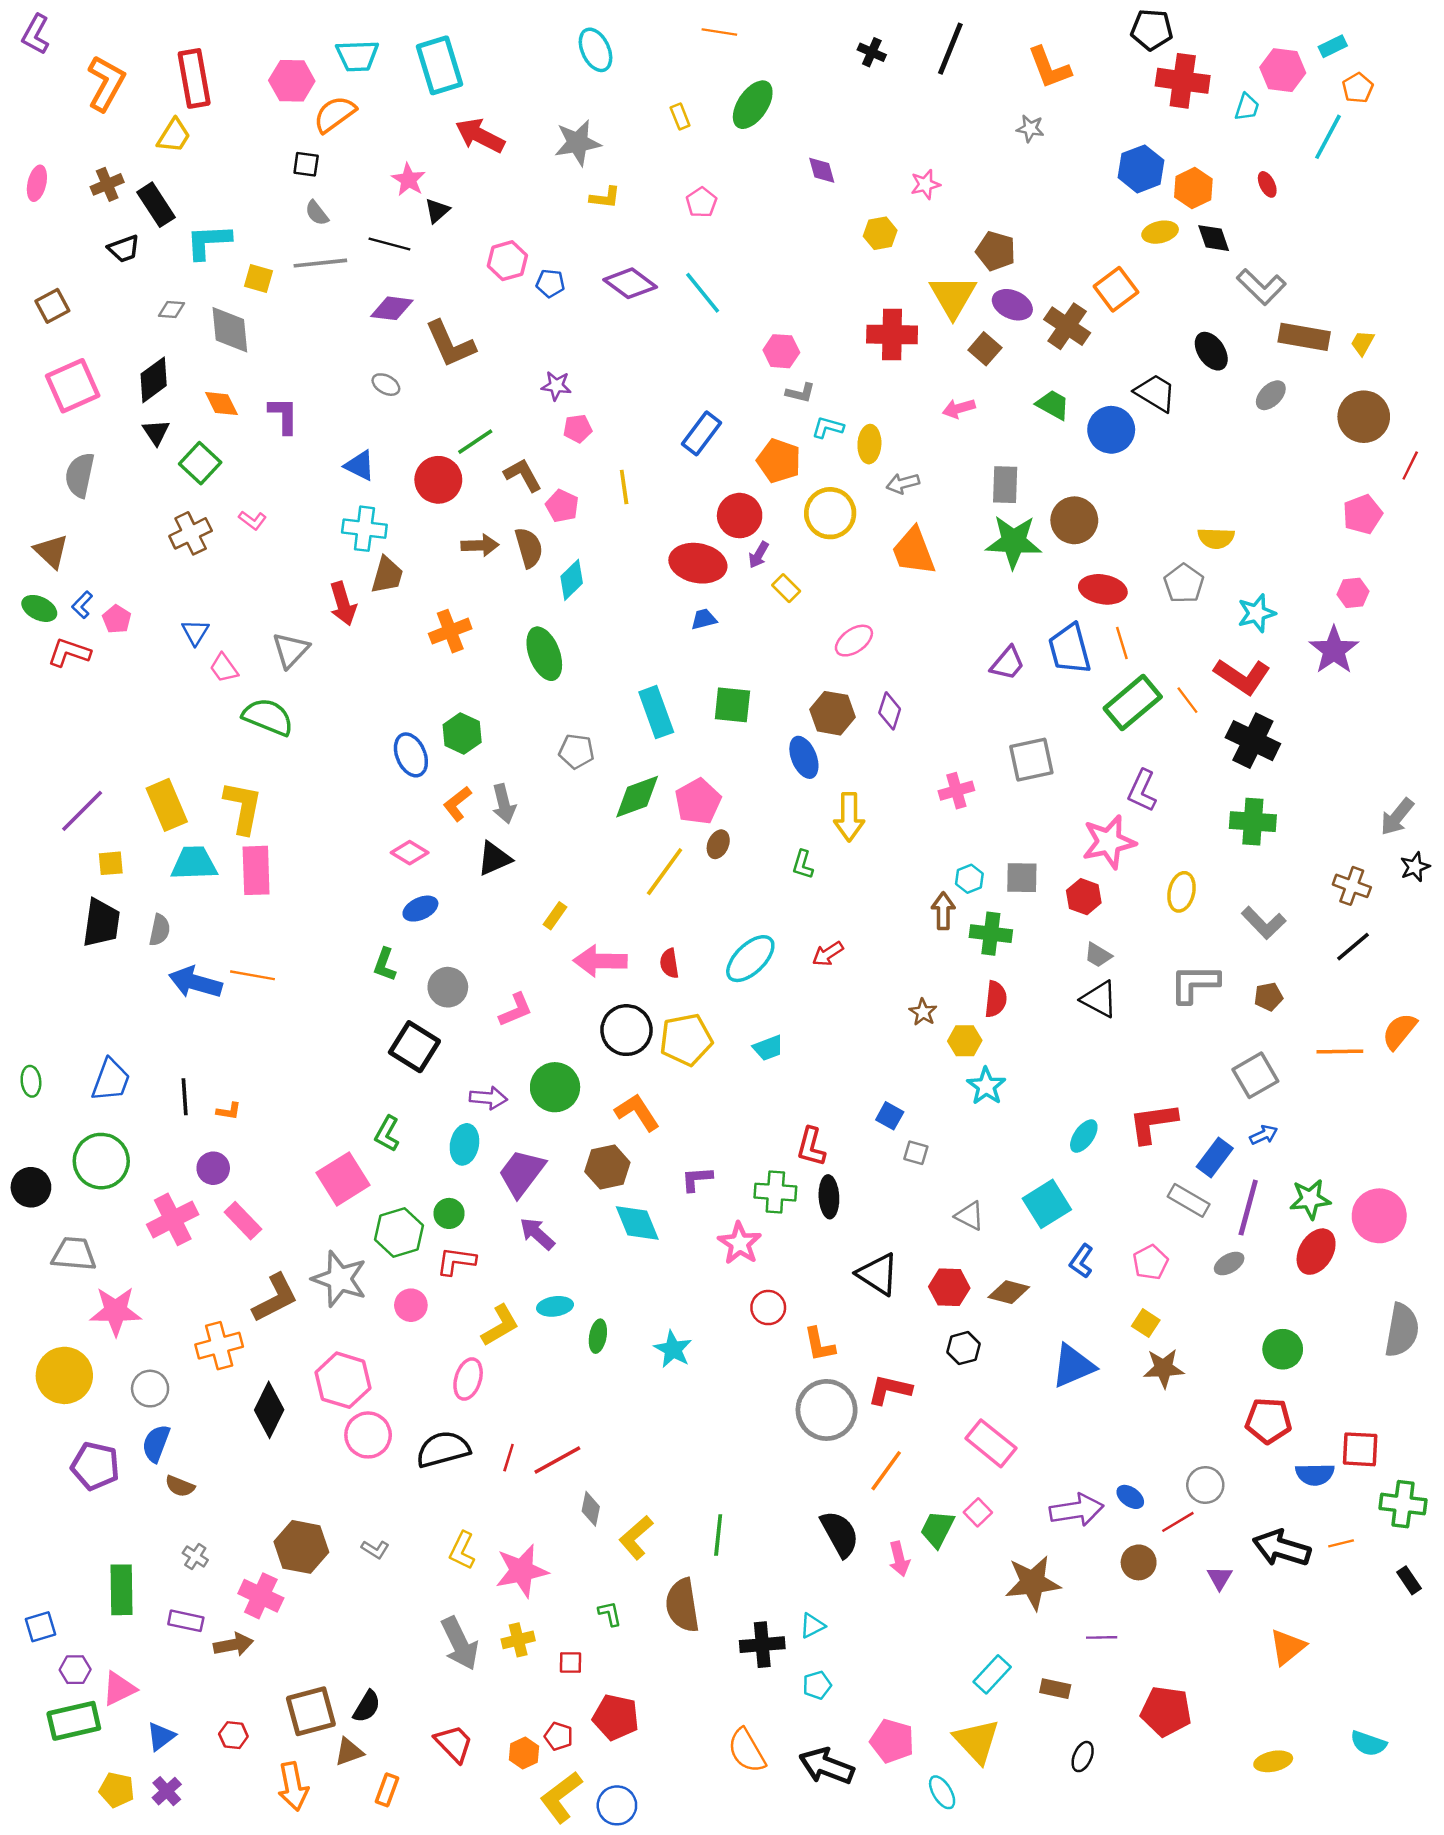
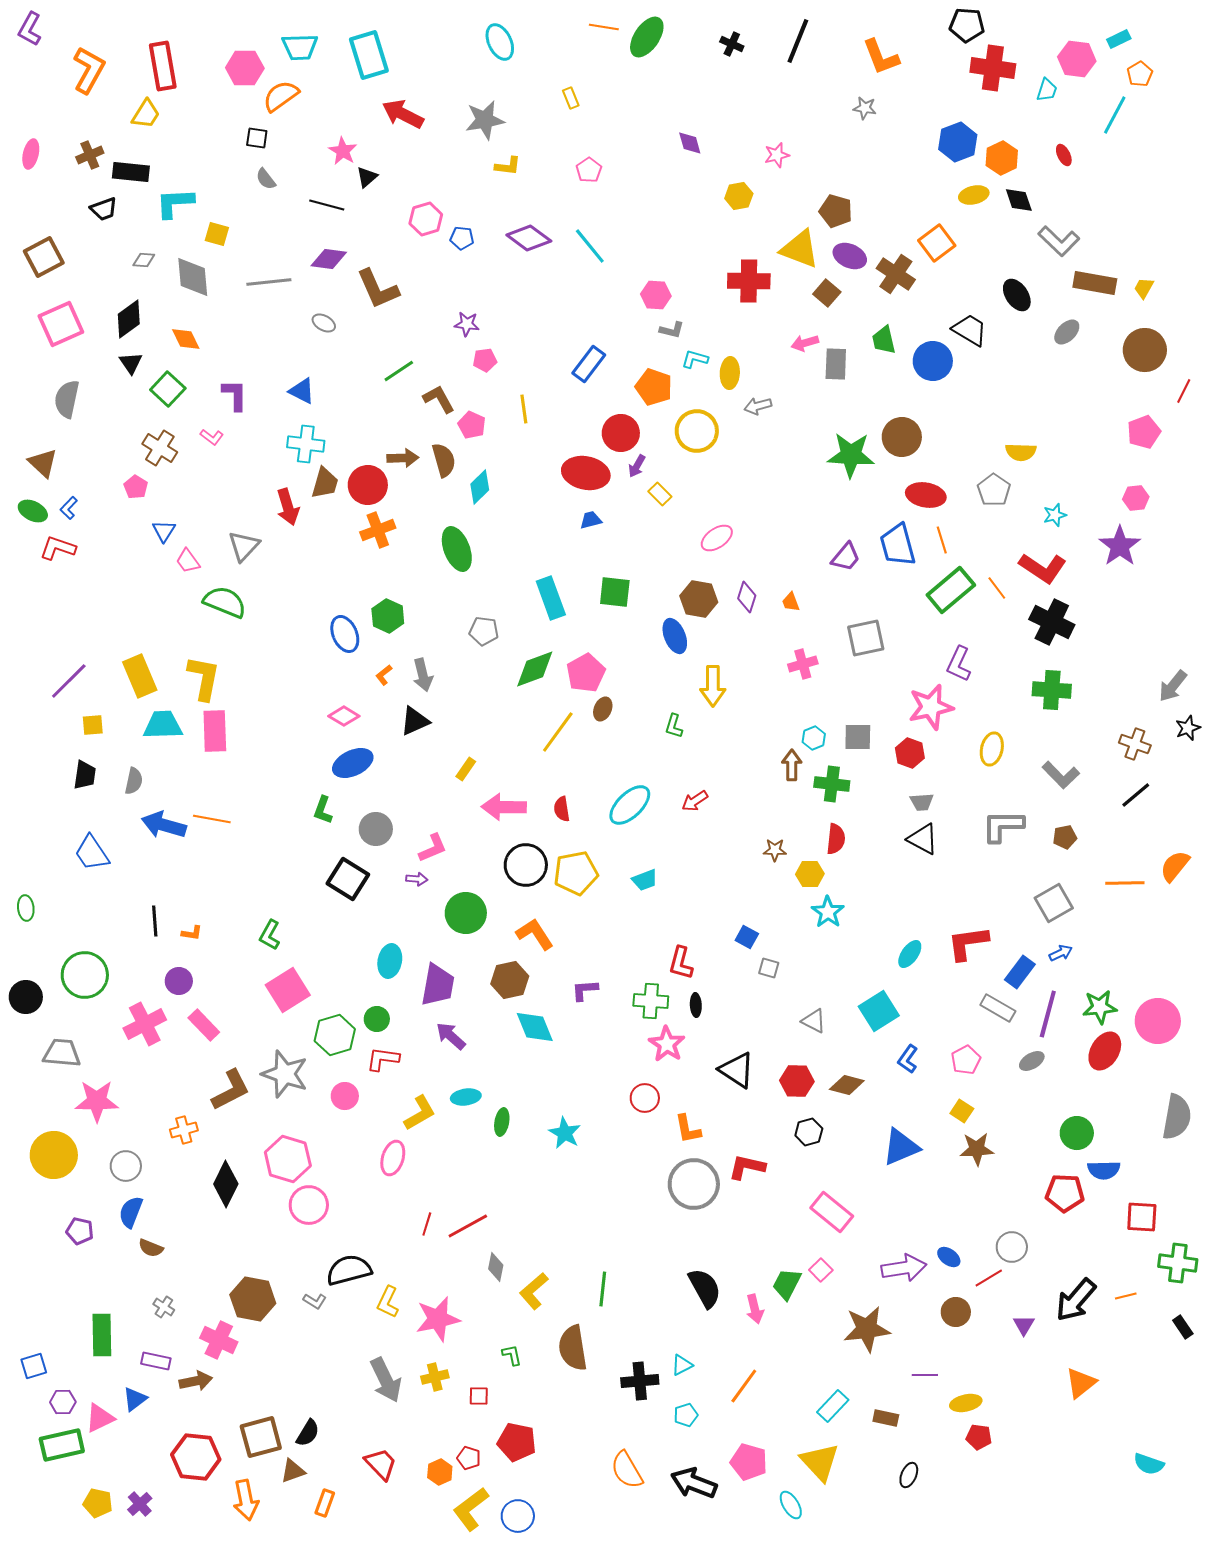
green ellipse: (753, 105) -> (647, 37), moved
black rectangle: (156, 205) -> (131, 172), turned -51
gray line: (320, 263) -> (269, 282), moved
yellow triangle: (953, 296) -> (800, 249), turned -39
brown square: (52, 306) -> (44, 257), size x1.4
green trapezoid: (1053, 405) -> (884, 340), turned -132
purple L-shape: (283, 415) -> (235, 395), moved
red circle: (438, 480) -> (368, 485), moved
gray rectangle: (1005, 485) -> (836, 364), moved
brown cross: (191, 533) -> (160, 448), turned -32
orange trapezoid: (914, 551) -> (791, 602), moved, size x0.5
cyan star: (1257, 613) -> (1055, 515), size x0.7
pink pentagon: (117, 619) -> (136, 487), moved
orange L-shape: (457, 804) -> (384, 675), size x0.7
blue ellipse: (420, 909) -> (353, 763), size x1.4
black trapezoid: (101, 923) -> (85, 775), size x0.7
gray trapezoid: (1098, 955) -> (922, 802), turned -35
brown star: (923, 1012) -> (775, 850), turned -30
blue trapezoid: (111, 1080) -> (92, 853), moved, turned 126
purple arrow: (488, 1098) -> (417, 879), moved, size x0.7
green L-shape: (387, 1134) -> (270, 935), moved
purple trapezoid: (522, 1173) -> (438, 985), turned 153
black ellipse: (829, 1197) -> (696, 1005), size x0.7
pink star: (740, 1243) -> (667, 1044), moved
orange cross: (219, 1346) -> (184, 1130), size x0.7
black semicircle: (443, 1449) -> (349, 1270), moved
purple pentagon: (95, 1466) -> (80, 1231), size x0.7
orange line: (886, 1471) -> (744, 1386), moved
blue semicircle: (1315, 1474) -> (1104, 1170), moved
black arrow: (1282, 1548) -> (1076, 1300), turned -66
red pentagon: (1166, 1711) -> (979, 1437), size x0.6
red hexagon: (233, 1735) -> (196, 1457), size x2.0
blue triangle: (161, 1736) -> (135, 1399), moved
yellow ellipse: (1273, 1761) -> (966, 1403), moved

